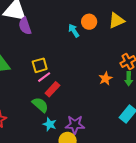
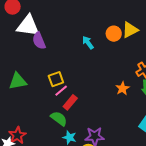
orange circle: (89, 22) -> (114, 34), moved

